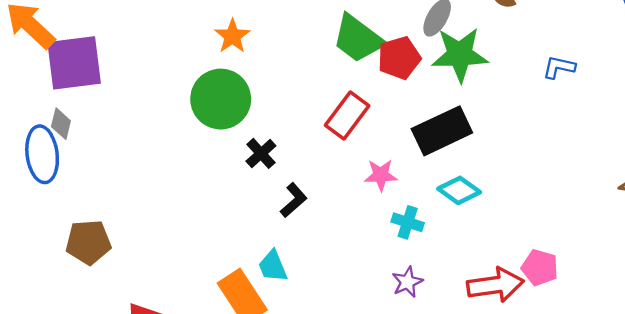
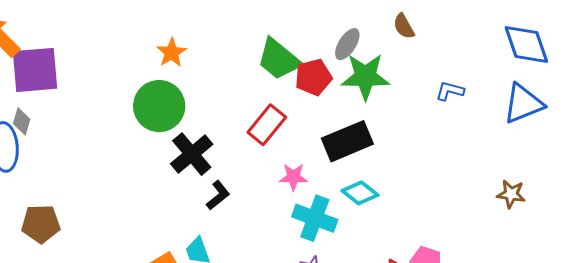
black cross: (261, 153) -> (192, 154), size x1.6
cyan cross: (408, 222) -> (315, 218), size x1.6

